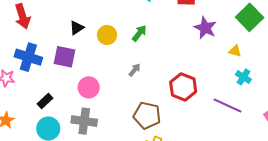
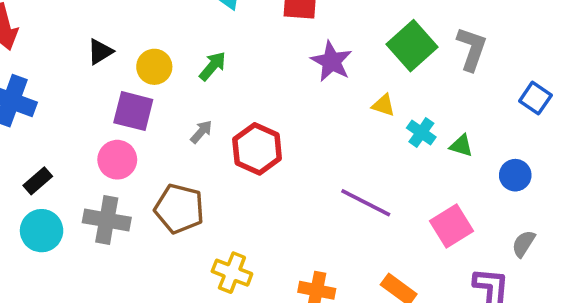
purple square: (65, 57) -> (133, 111), moved
cyan cross: (243, 77) -> (421, 133), moved
red hexagon: (183, 87) -> (257, 149), moved
brown pentagon: (147, 115) -> (179, 209), moved

